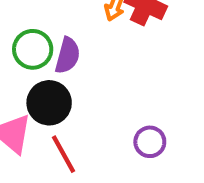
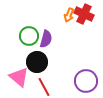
purple circle: (150, 142) -> (86, 81), size x1.5

